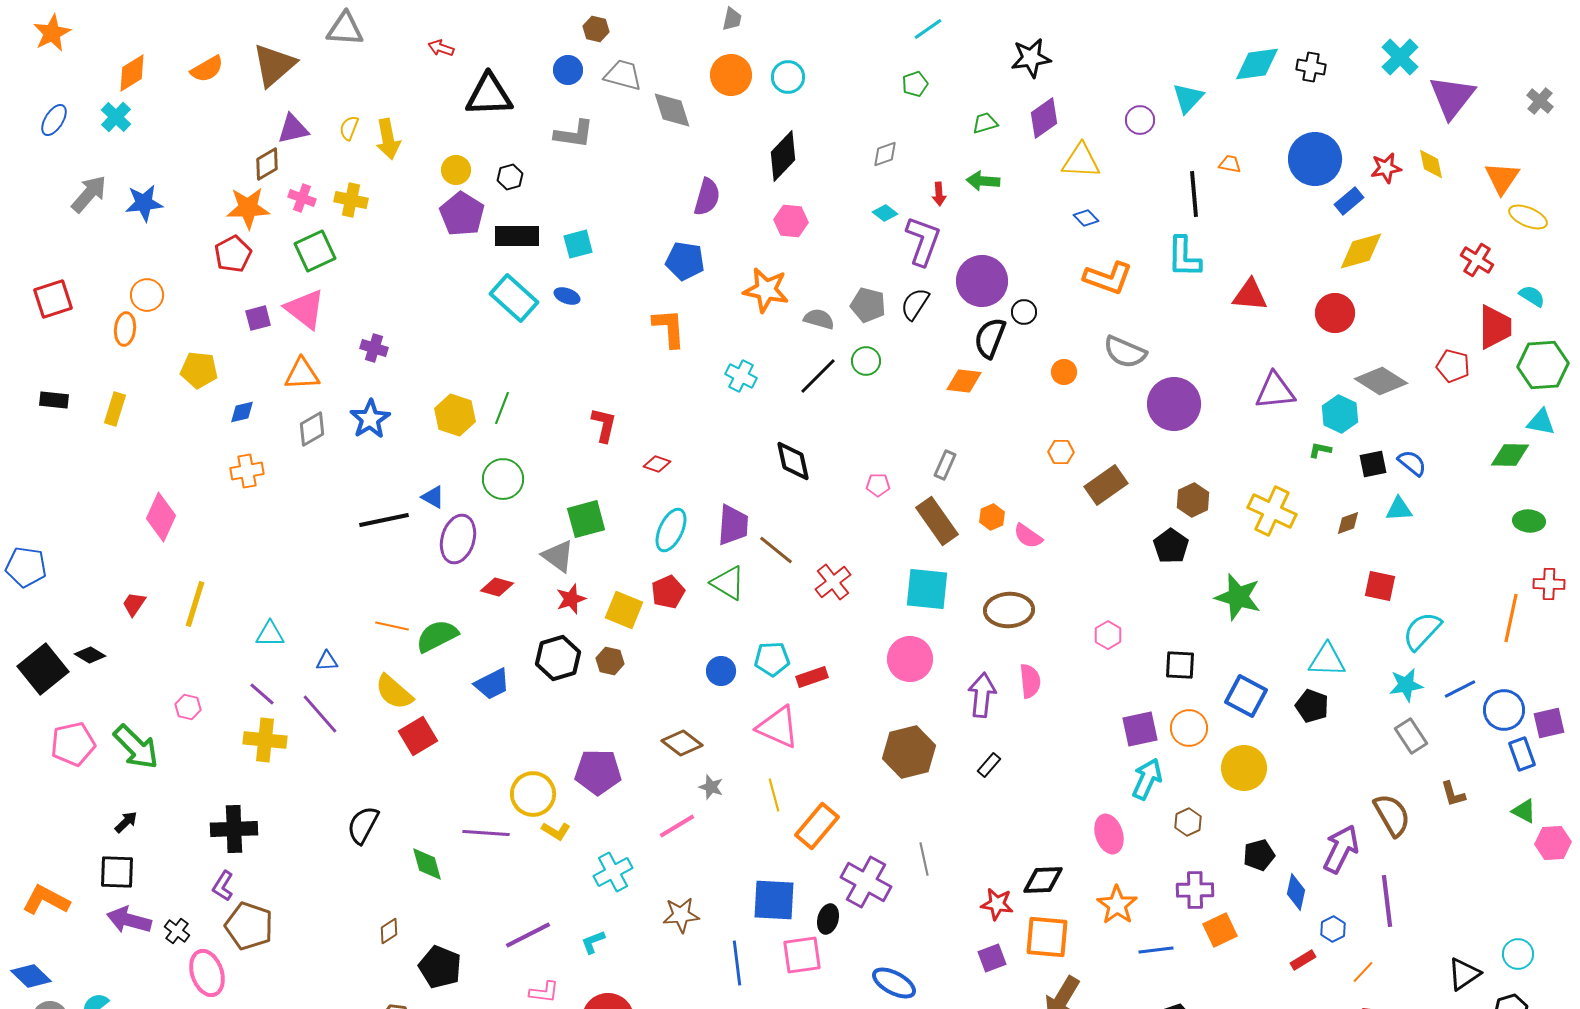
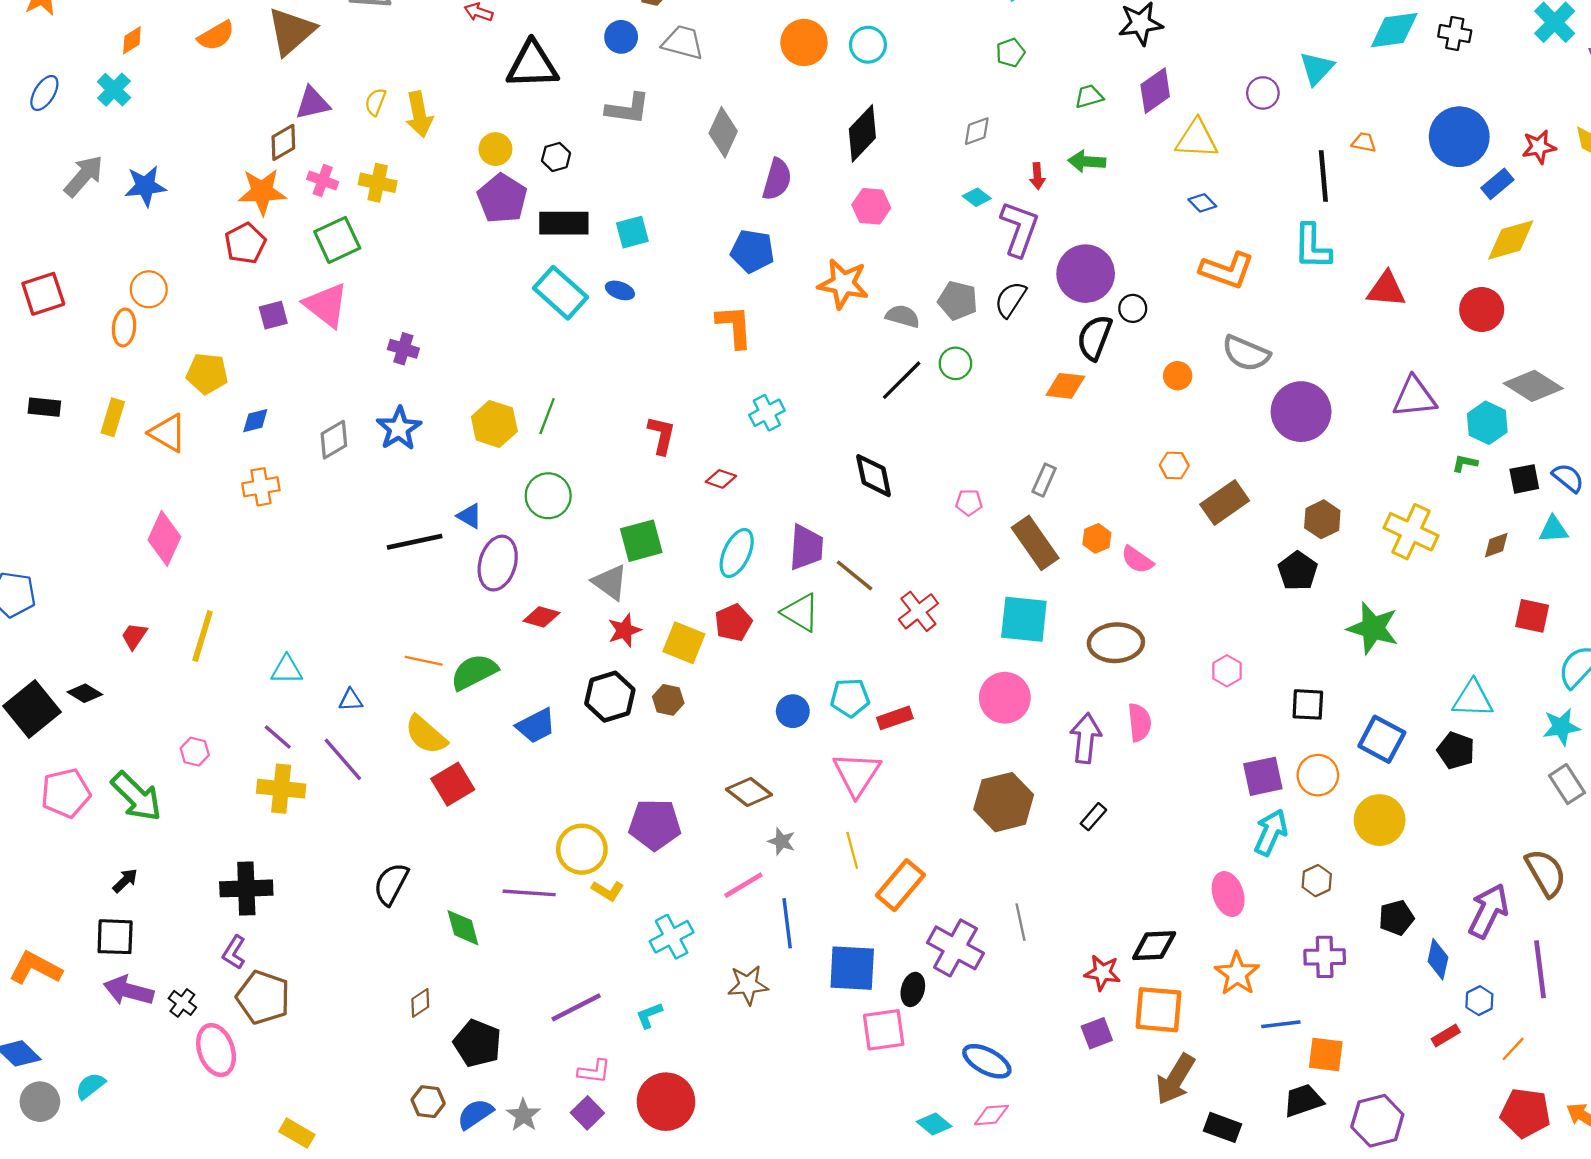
orange diamond: (132, 73) -> (132, 40), size x0.7
gray diamond: (672, 110) -> (723, 132), moved, turned 42
orange triangle: (302, 374) -> (168, 433), moved, turned 33
cyan cross: (741, 376) -> (767, 413), moved, turned 36
pink triangle: (778, 727) -> (857, 774), turned 39
orange square: (1220, 930) -> (1326, 1055), moved, turned 32
blue line: (737, 963) -> (787, 923), moved

